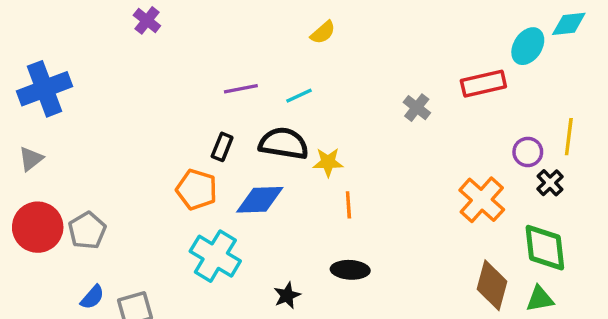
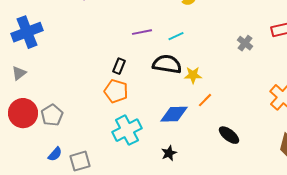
black rectangle: (222, 147) -> (119, 66), moved
blue diamond: (260, 200) -> (174, 114), moved
orange line: (348, 205) -> (205, 100), turned 49
cyan cross: (215, 256) -> (127, 130), turned 32
black ellipse: (350, 270) -> (229, 135), moved, turned 35

